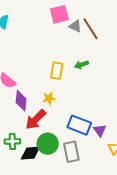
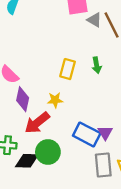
green arrow: (81, 65) -> (97, 65), turned -88
purple triangle: (100, 130) -> (105, 133), moved
gray rectangle: (71, 152) -> (103, 165), moved

